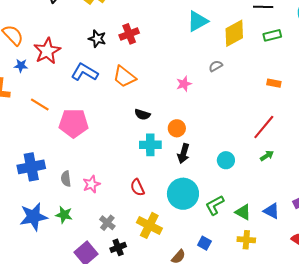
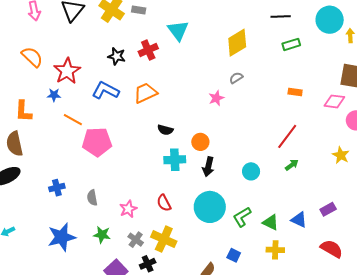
cyan triangle: (198, 21) -> (178, 31), moved, turned -35
yellow diamond: (234, 33) -> (237, 43), moved
blue star: (21, 66) -> (54, 95), moved
orange trapezoid: (124, 77) -> (145, 93), turned 120
pink star: (184, 84) -> (216, 98), moved
orange line: (40, 104) -> (73, 120), moved
blue cross: (31, 167) -> (57, 188), size x0.6
pink star: (91, 184) -> (128, 209), moved
green star: (64, 215) -> (102, 235), moved
yellow cross: (149, 225) -> (164, 239), moved

